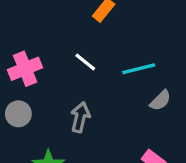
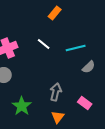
gray arrow: (80, 117) -> (56, 92), moved

